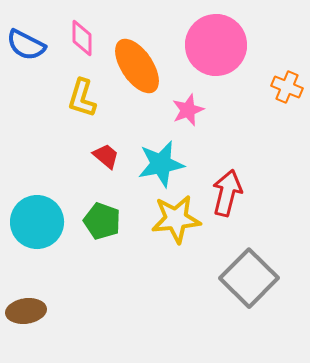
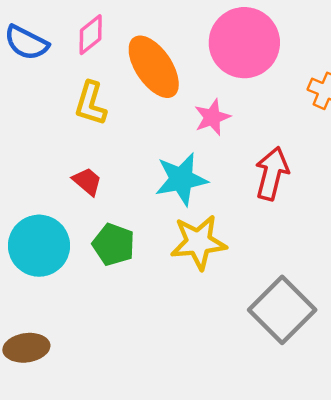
pink diamond: (82, 38) -> (91, 35), turned 51
red trapezoid: (106, 156) -> (87, 181), moved
red arrow: (227, 193) -> (272, 173), moved

